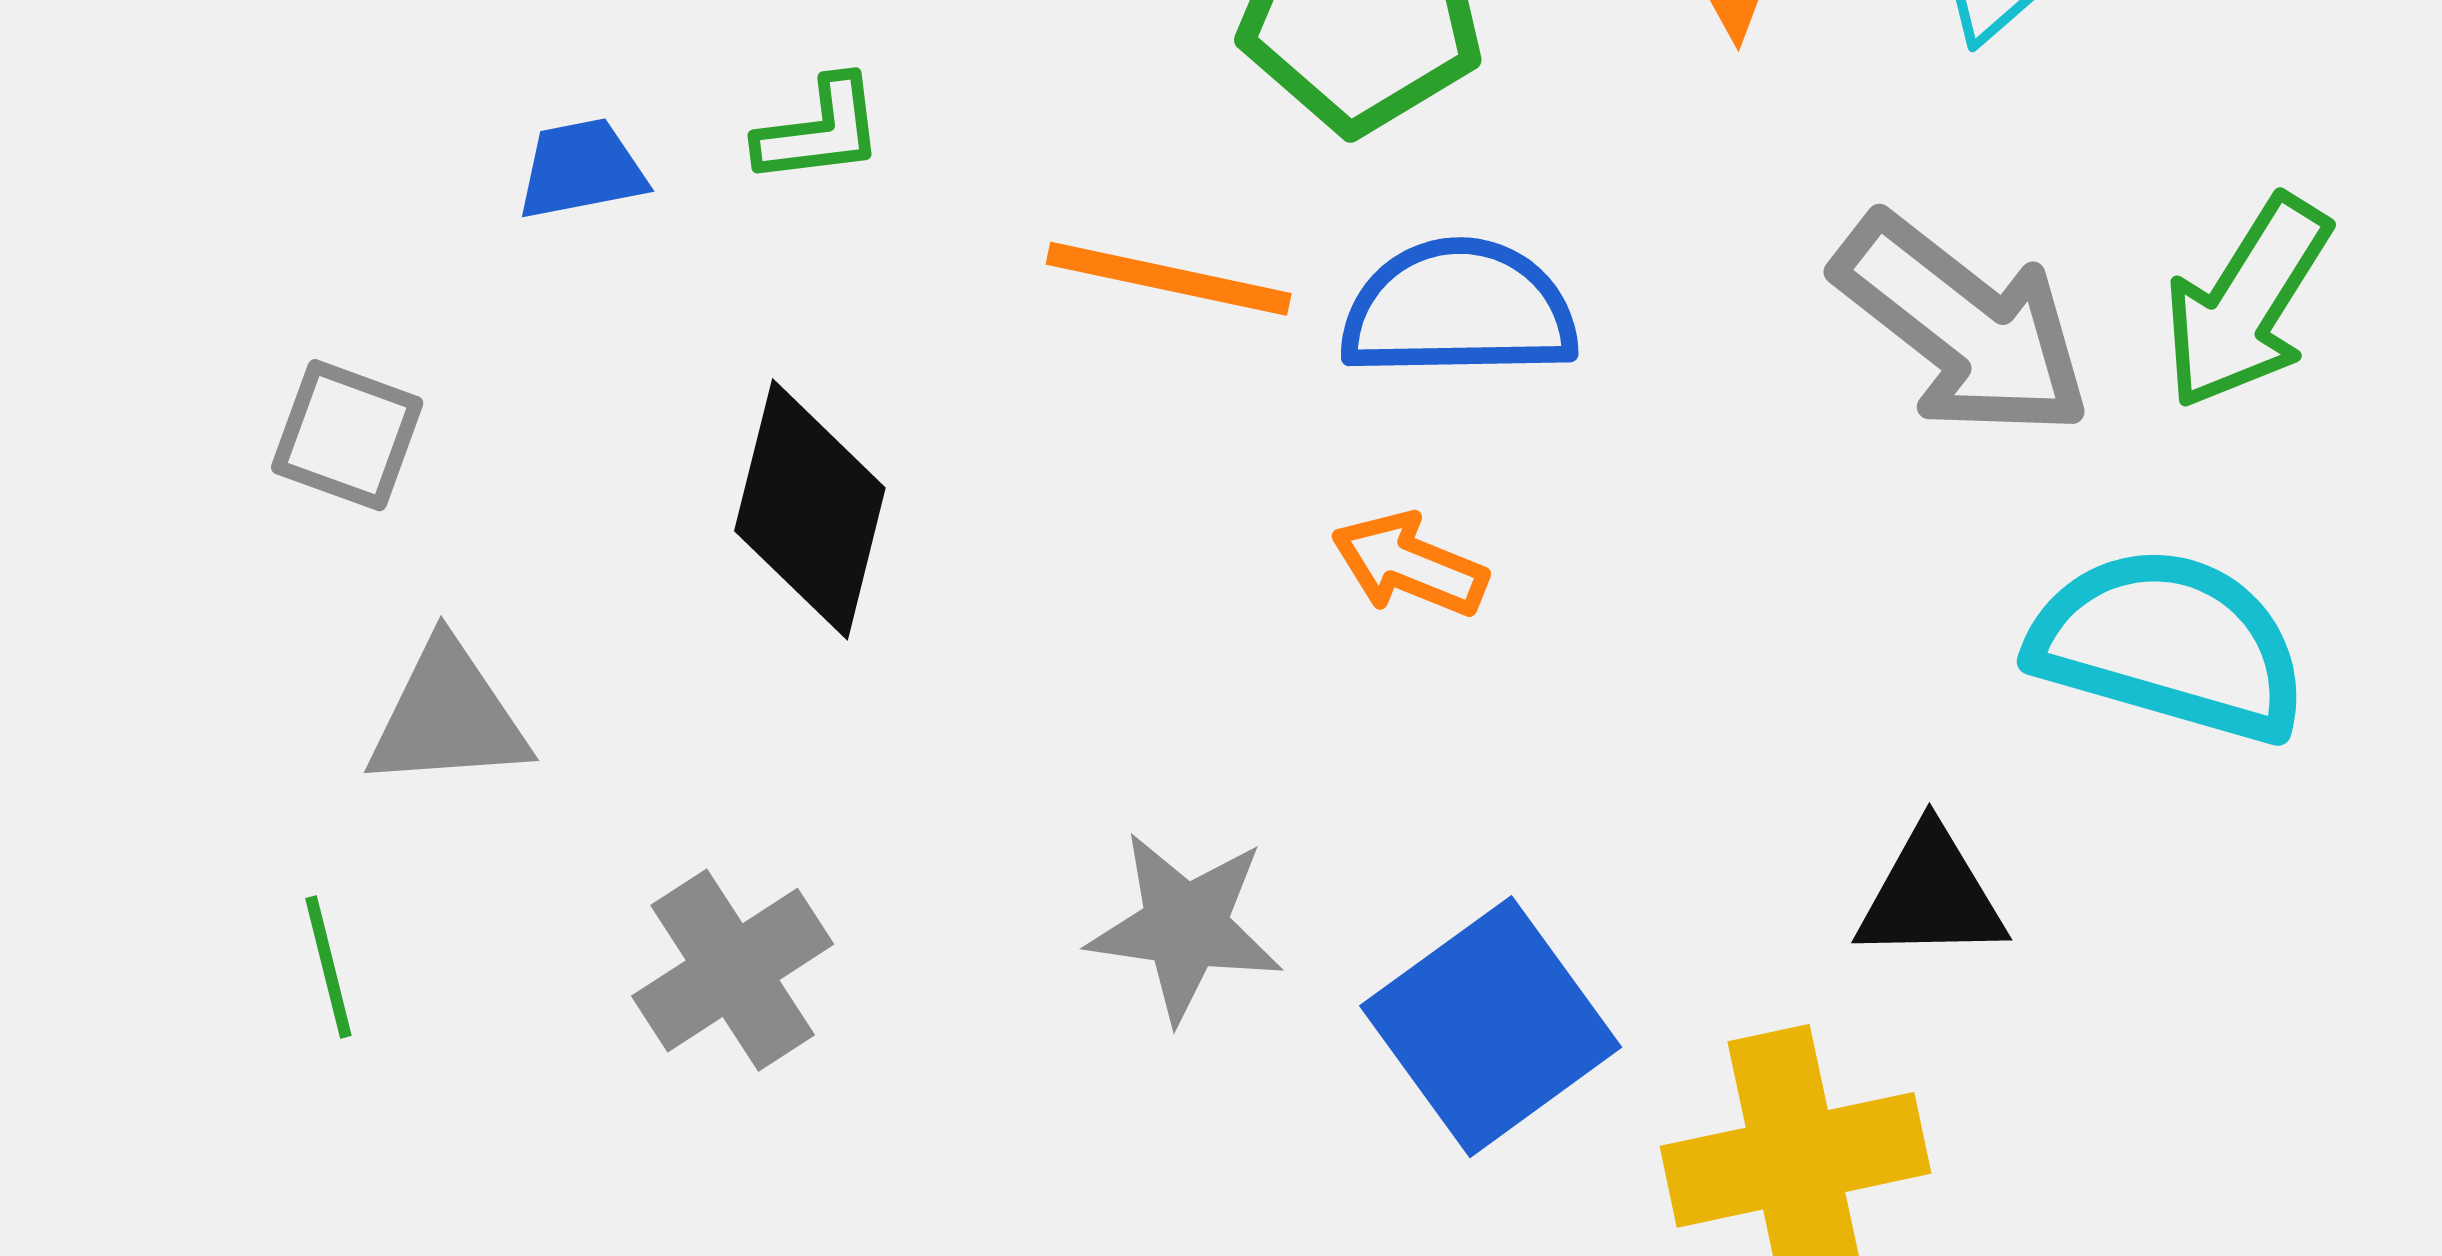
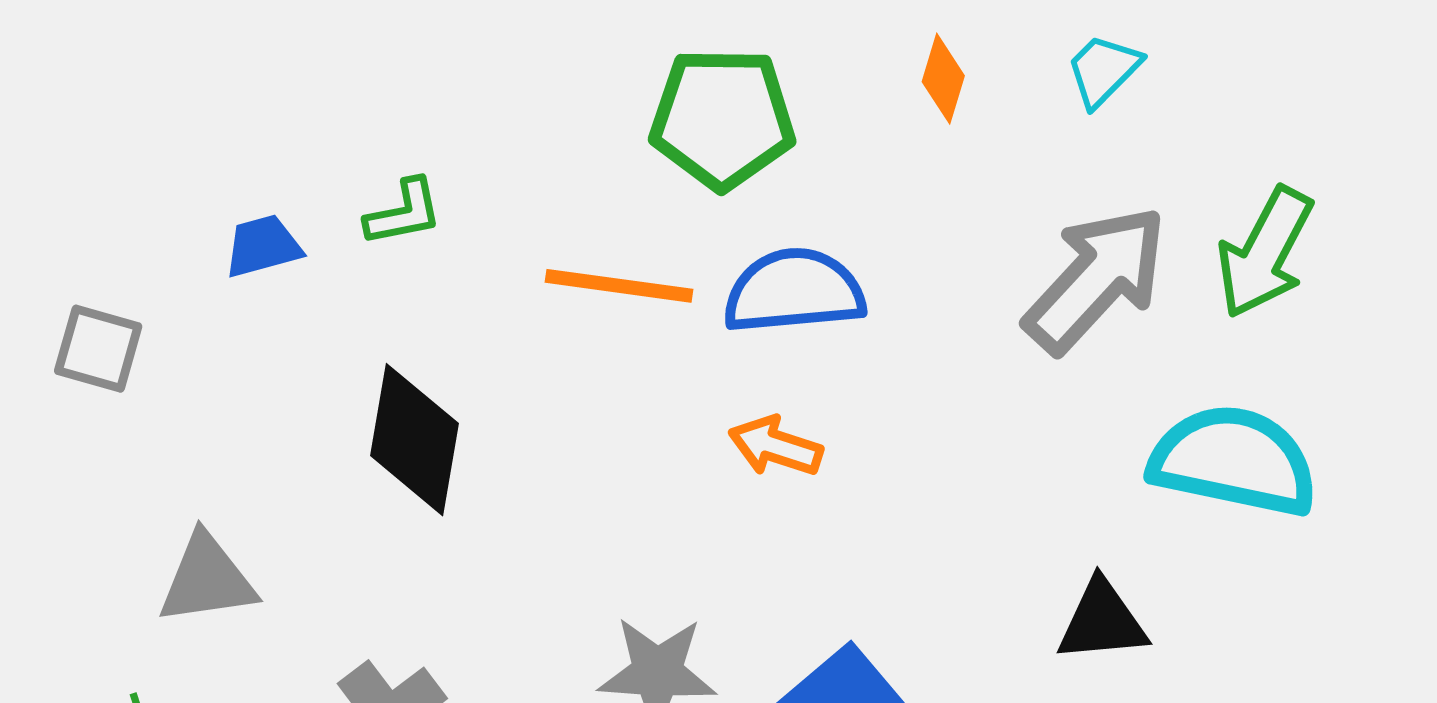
gray arrow: (1962, 326) -> (1096, 279), turned -81
gray square: (347, 435) -> (98, 349), moved

